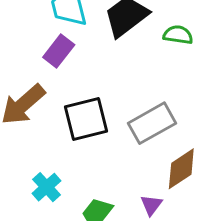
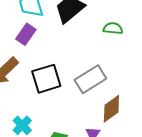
green semicircle: (178, 35) -> (113, 28), moved

